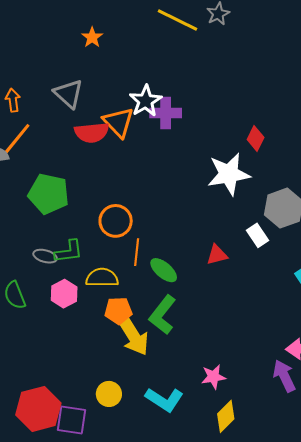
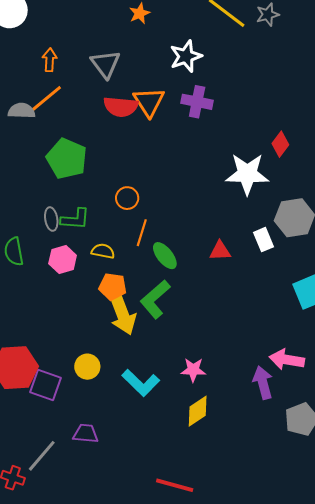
white star: (146, 101) -> (186, 56), moved
orange circle: (116, 221) -> (127, 198), size x0.7
gray ellipse: (45, 256) -> (51, 219), turned 55
yellow semicircle: (102, 278) -> (103, 251), size x0.7

